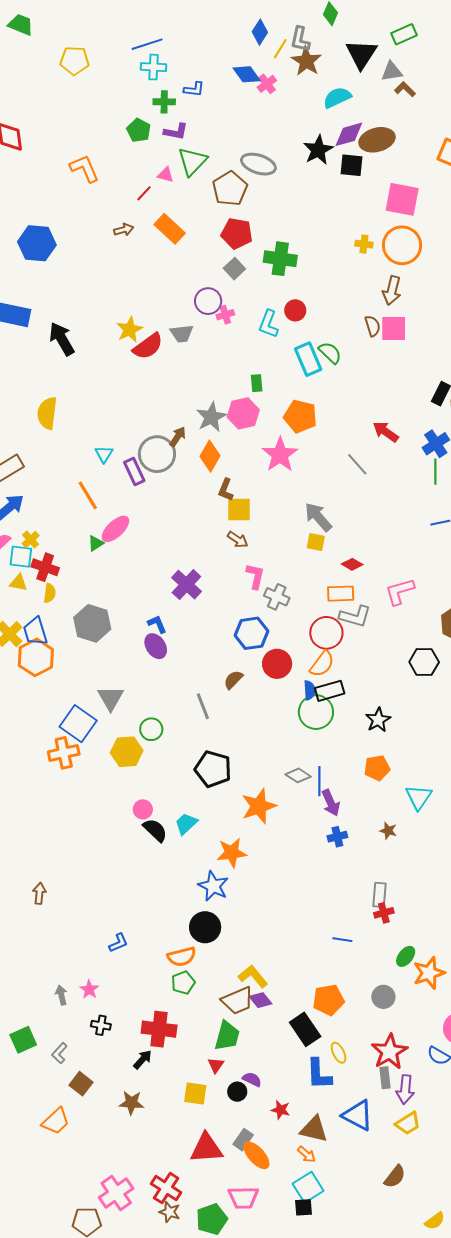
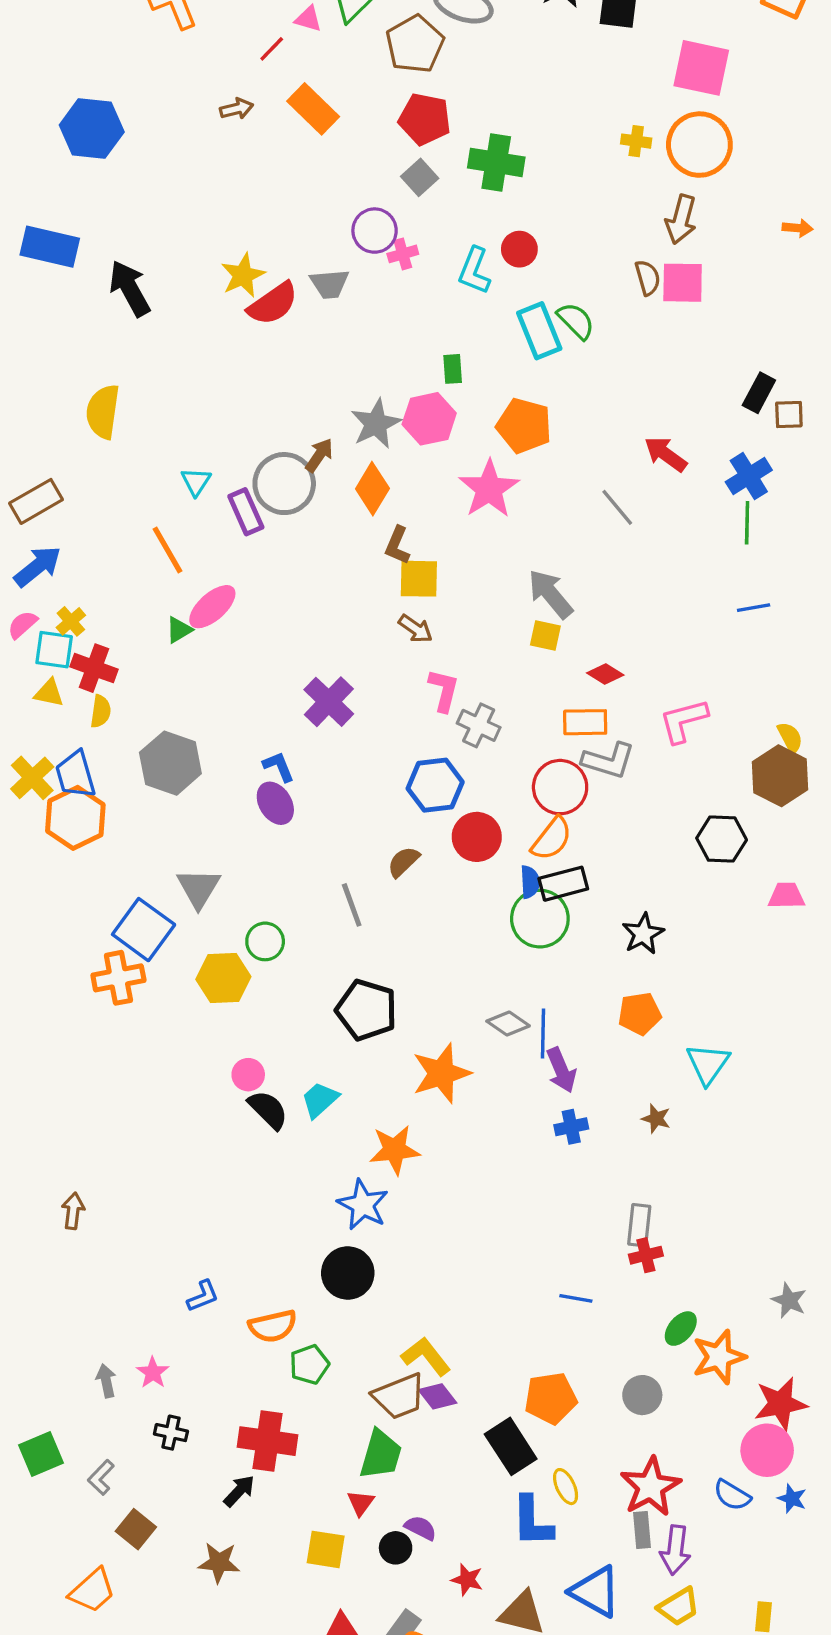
orange semicircle: (182, 957) -> (273, 1326), moved

